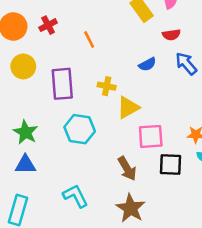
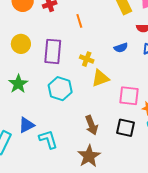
yellow circle: (23, 66) -> (21, 44), moved
pink square: (151, 136) -> (129, 96), moved
blue triangle: (25, 165) -> (27, 125), moved, turned -36

